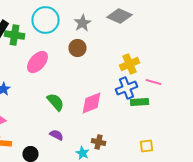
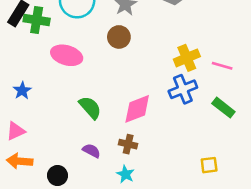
pink ellipse: (38, 62) -> (67, 55), turned 65
pink line: (154, 82) -> (222, 66), moved
green rectangle: (140, 102) -> (223, 108), moved, turned 42
brown cross: (98, 142) -> (128, 144), moved

